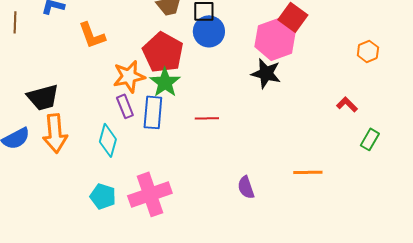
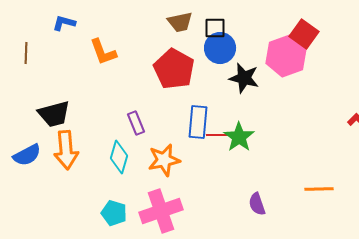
brown line: (15, 22) -> (26, 53), moved
black star: (266, 73) -> (244, 78), moved
orange star: (129, 76) -> (164, 160), moved
green star: (165, 82) -> (239, 137), moved
blue rectangle: (153, 112) -> (198, 122), moved

